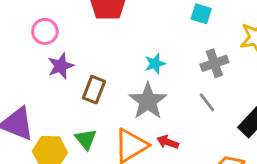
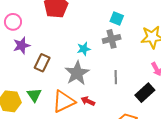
gray cross: (214, 63) -> (112, 39), moved
gray line: (207, 102) -> (116, 77), turned 32

